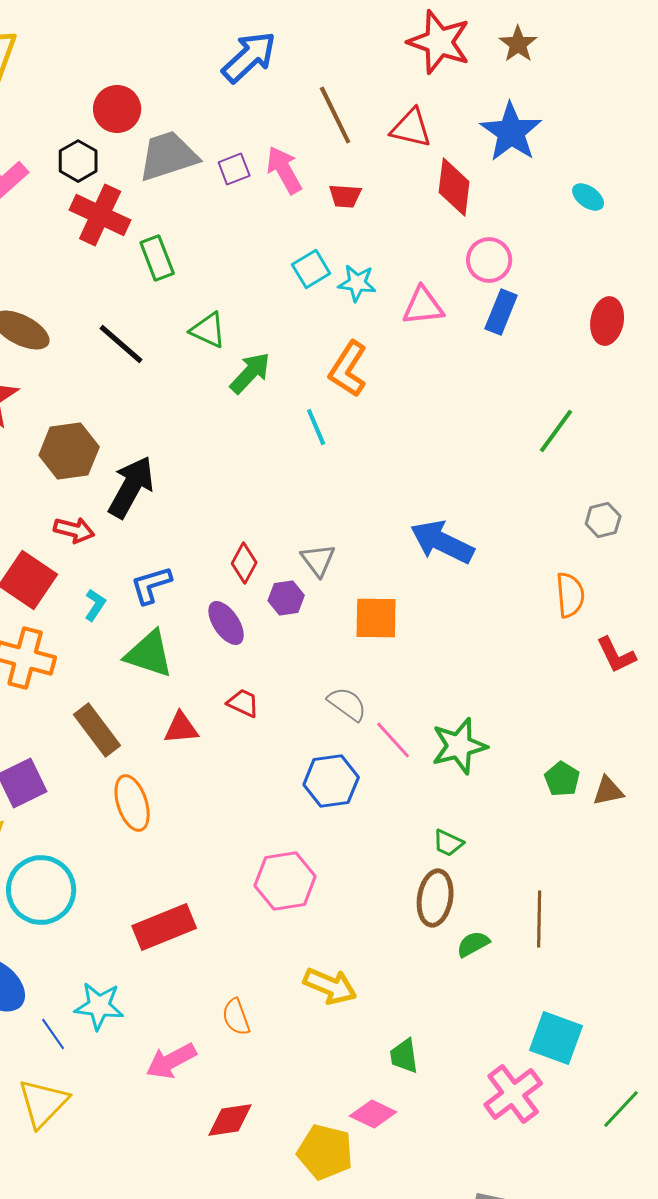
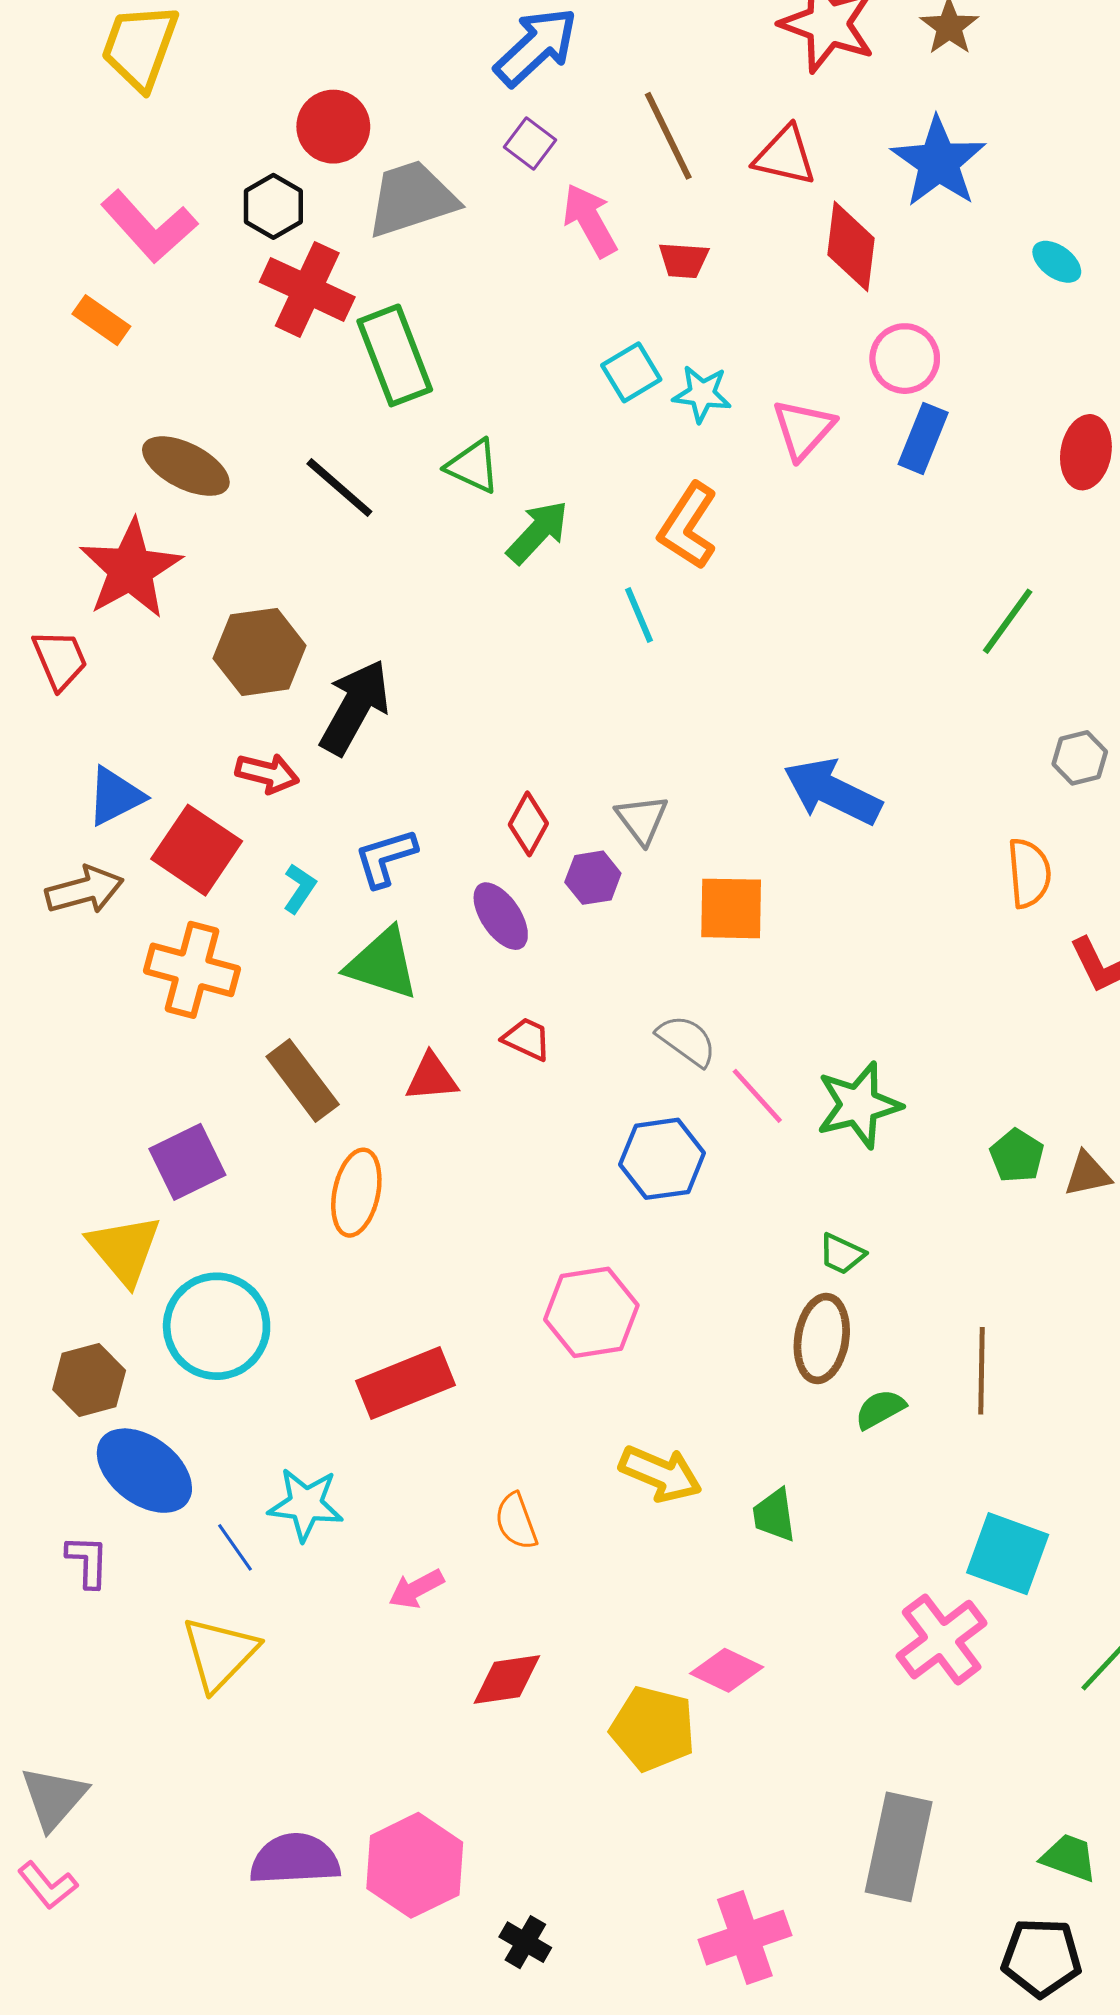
purple square: (234, 169) -> (530, 144), moved, turned -32
green rectangle: (157, 258) -> (395, 355), size x1.4
pink triangle: (423, 306) -> (803, 429), turned -42
orange ellipse: (132, 803) -> (356, 1193), turned 30
green trapezoid: (404, 1056) -> (774, 1515), moved
pink arrow: (171, 1061) -> (416, 1589), size x0.7

